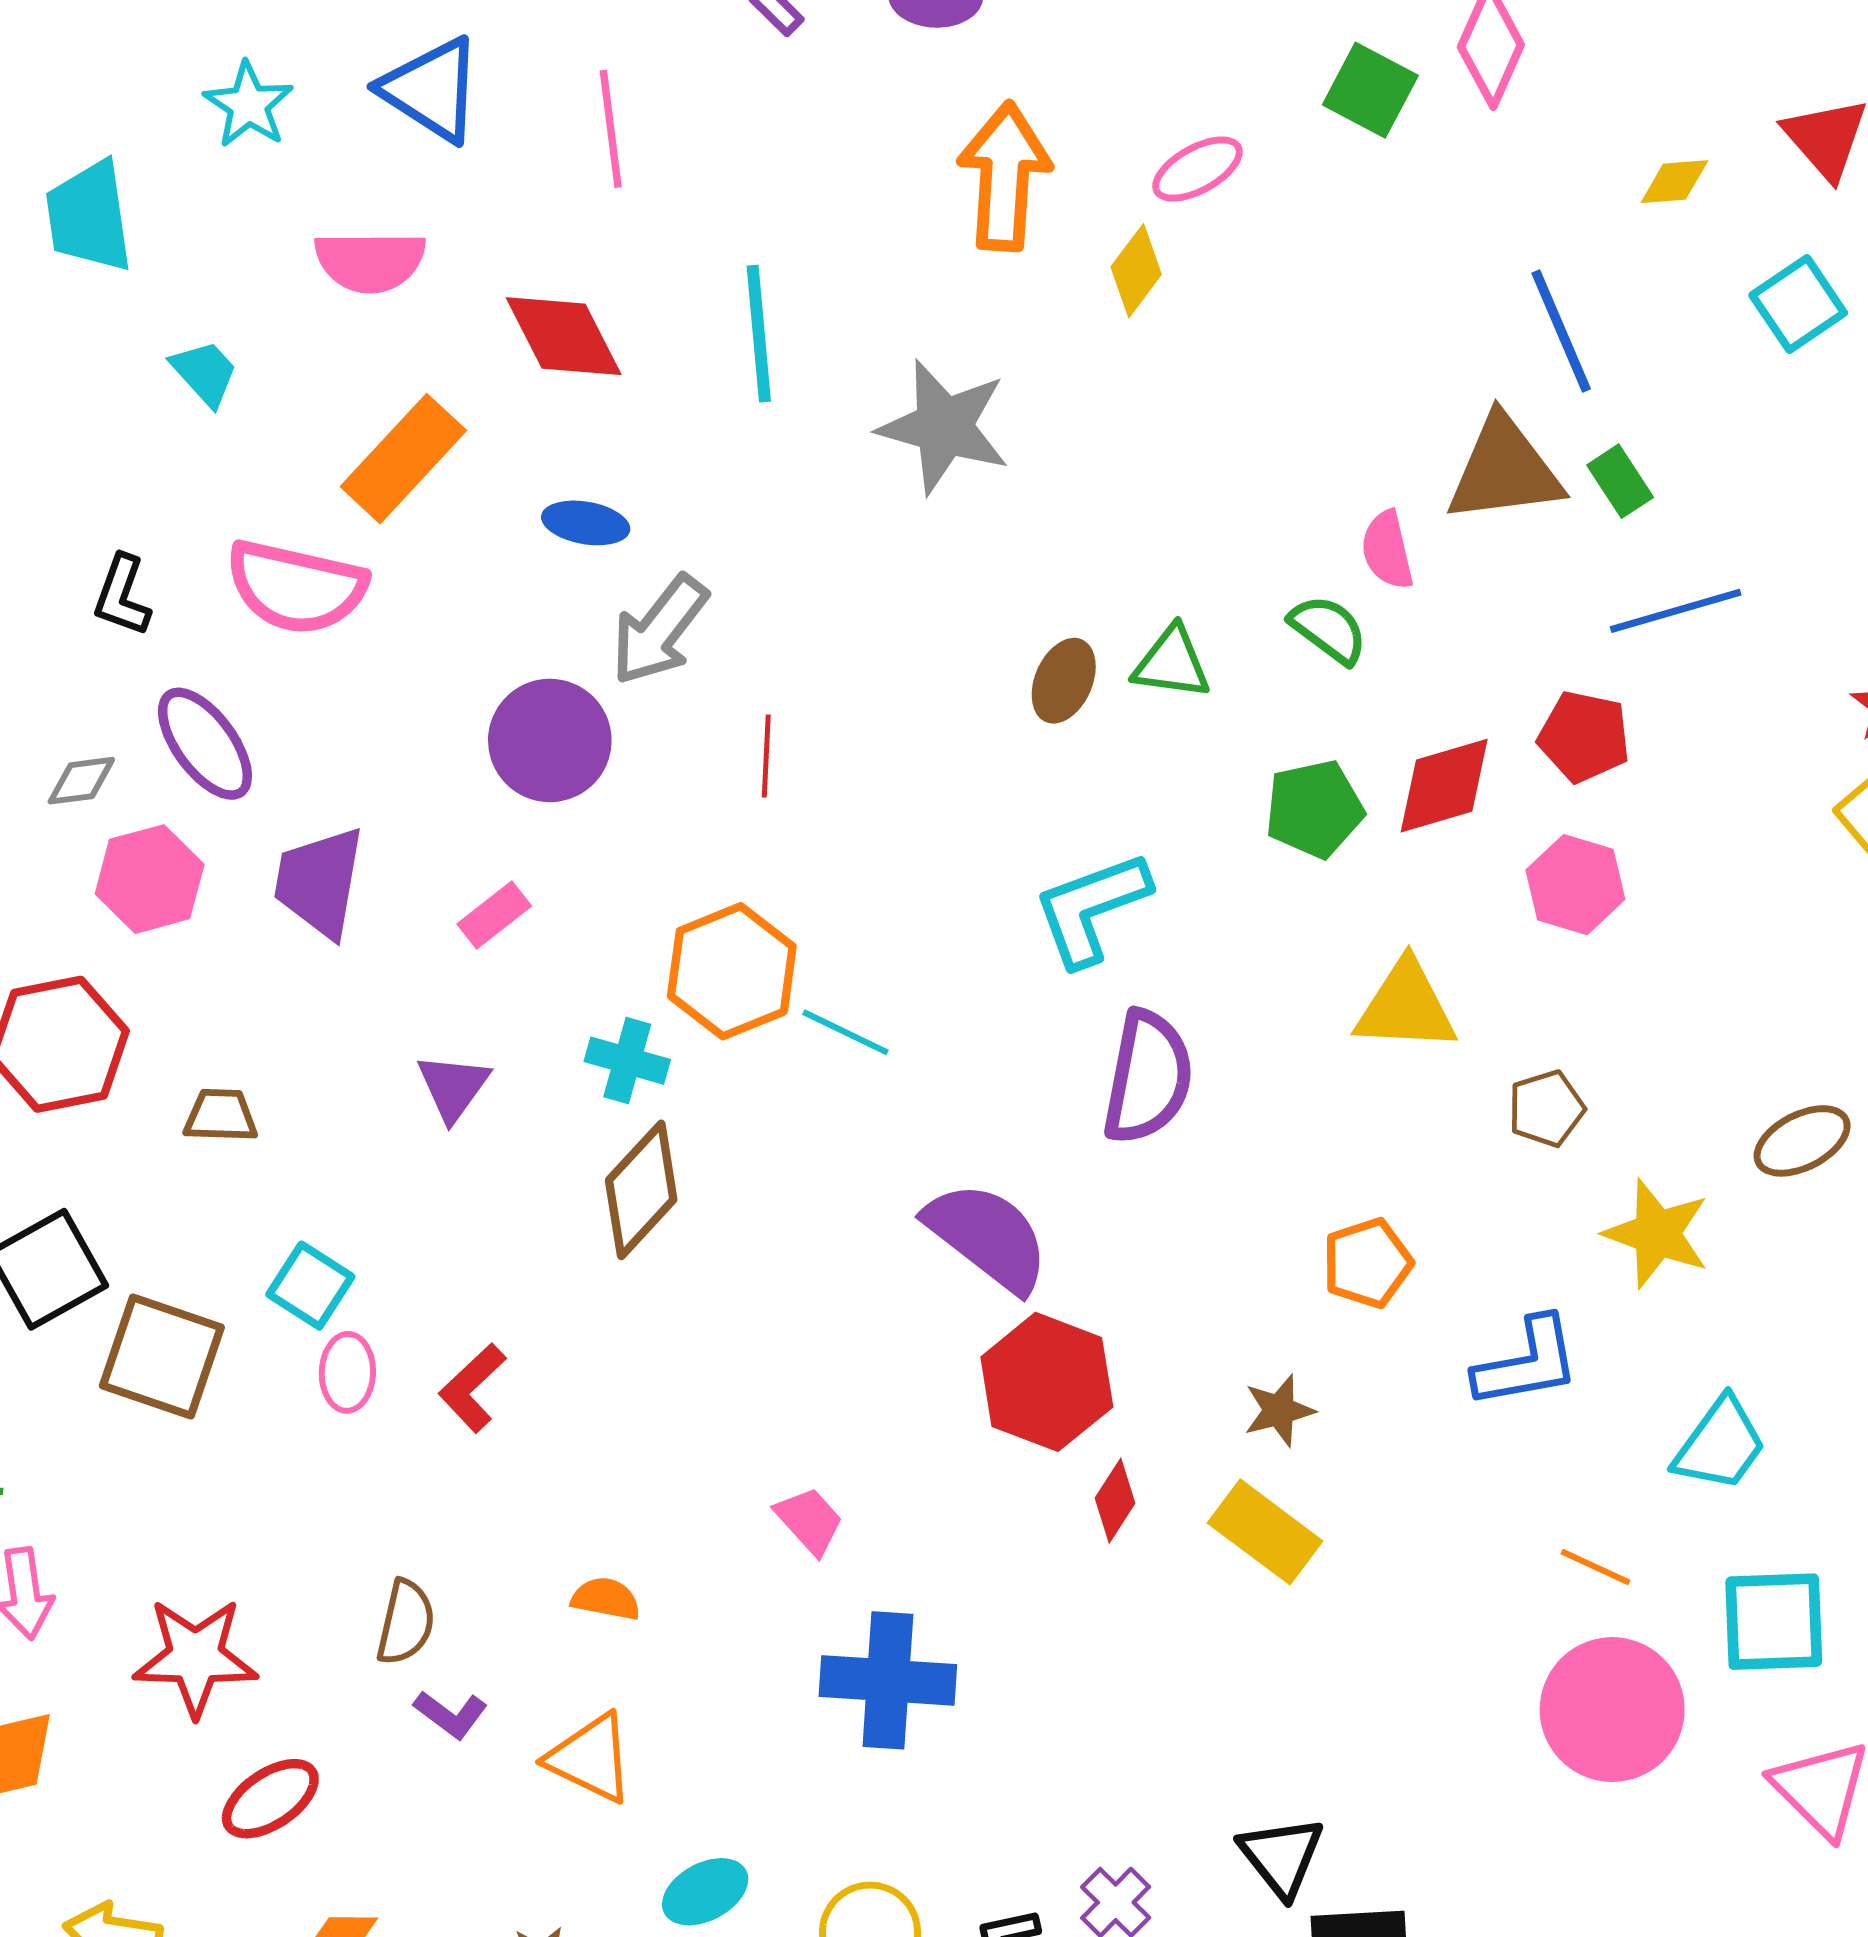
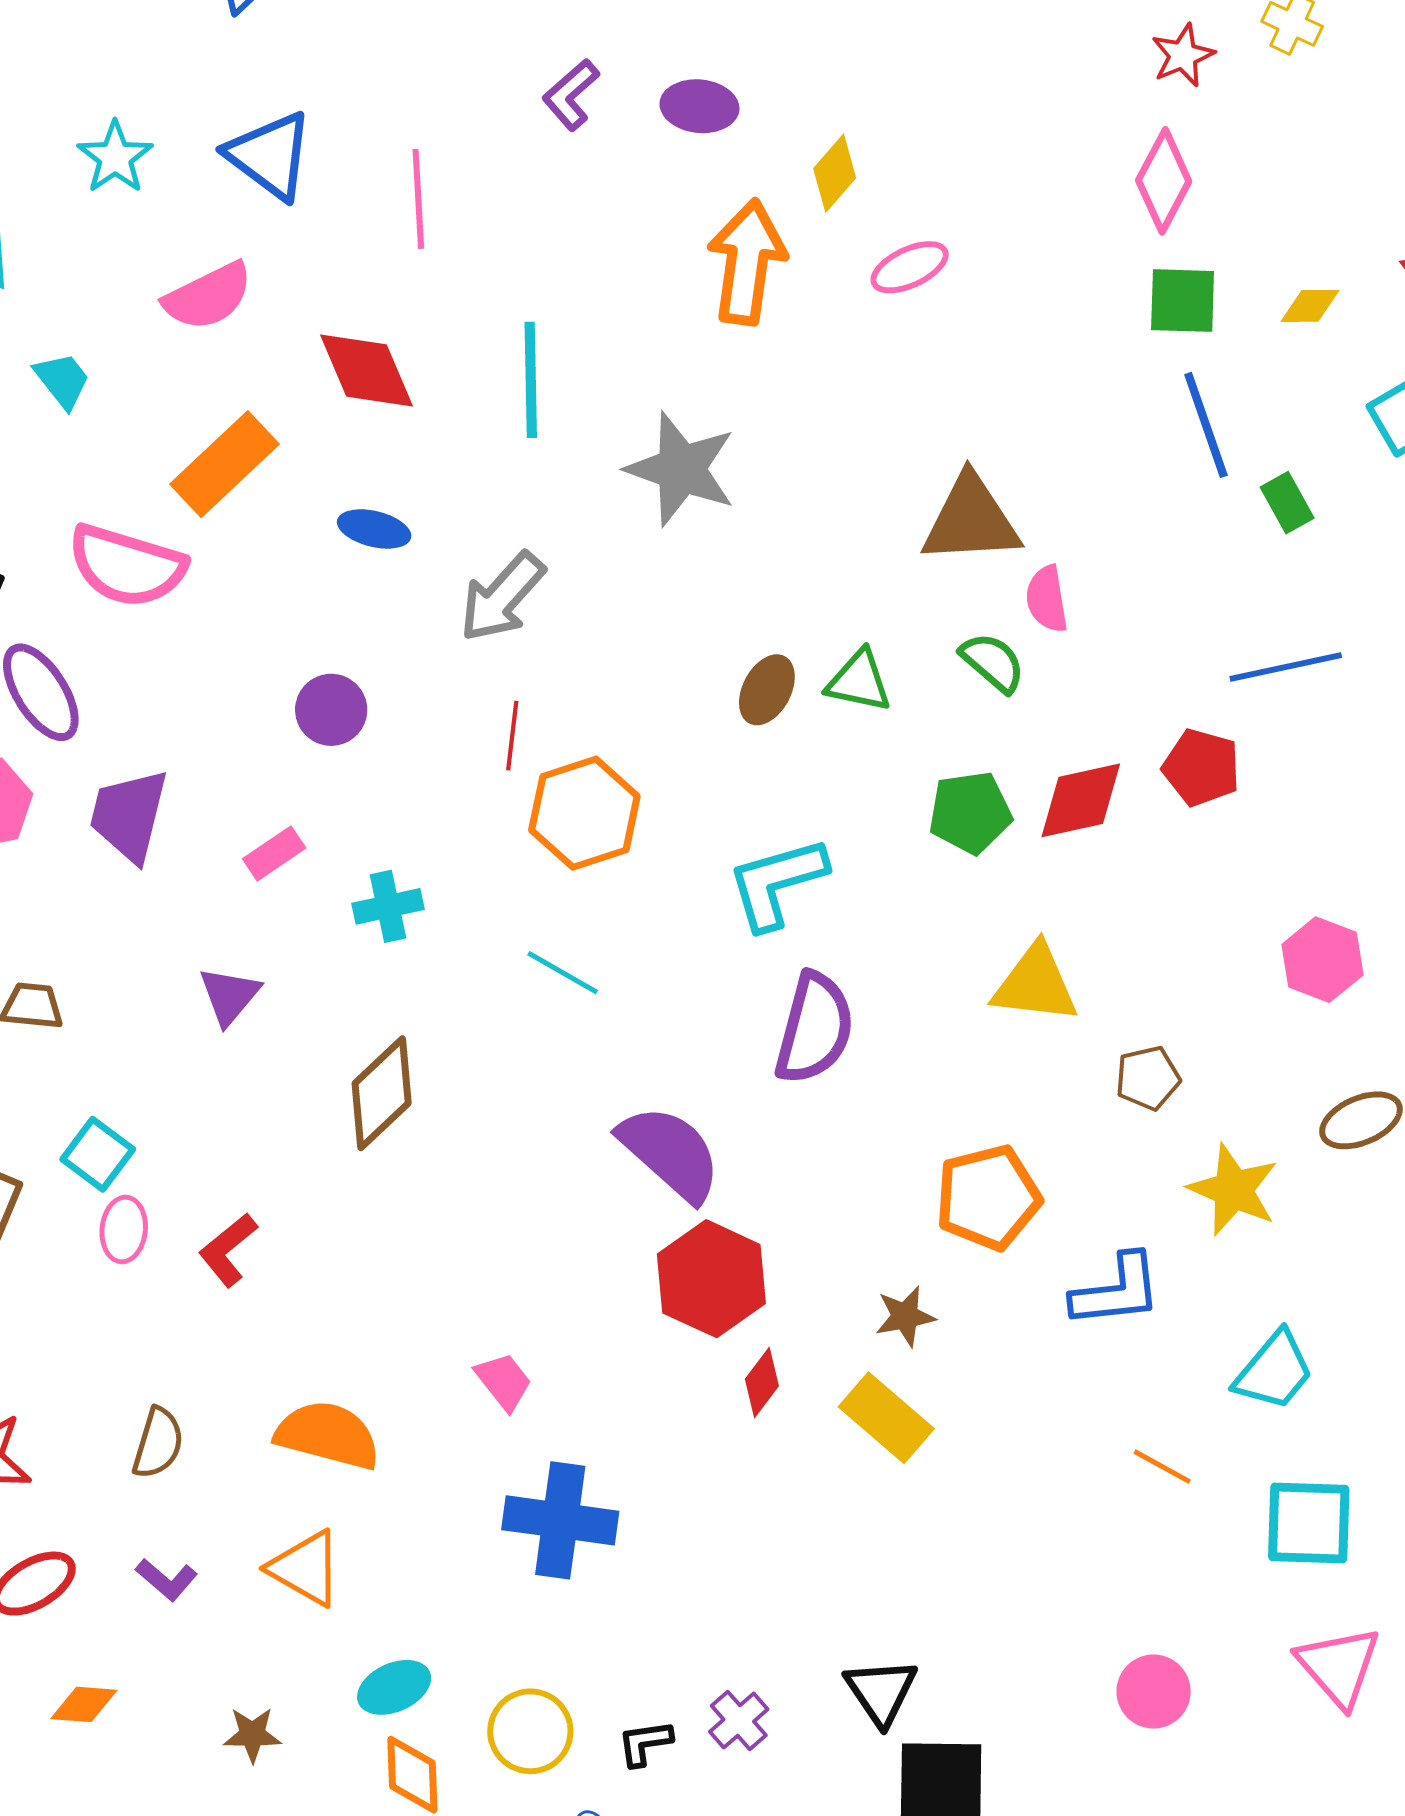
green square: (1370, 90) -> (1183, 301), moved, turned -30
pink semicircle: (370, 261) -> (208, 296), turned -30
yellow diamond: (1136, 271) -> (835, 173), moved
brown triangle: (1504, 470) -> (971, 520), moved
green rectangle: (1620, 481) -> (1287, 503), moved
gray arrow: (659, 630) -> (502, 597), moved
purple circle: (550, 740) -> (331, 710), size x0.7
pink hexagon: (1575, 885) -> (1322, 960), moved
orange hexagon: (732, 971) -> (584, 813), moved
cyan cross: (627, 1061) -> (388, 906), moved, turned -32
orange pentagon: (1367, 1263) -> (988, 1197), size x1.4
orange semicircle: (606, 1599) -> (328, 1435), size x1.8
pink circle: (1612, 1710) -> (1154, 1692), moved, size x0.6
purple L-shape: (451, 1714) -> (167, 1580), moved

